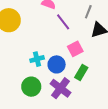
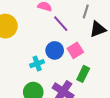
blue circle: (57, 64) -> (55, 50), moved

